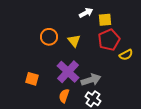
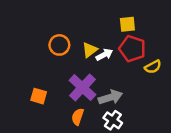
white arrow: (86, 13) -> (104, 55), moved
red pentagon: (109, 40) -> (132, 49), turned -30
yellow triangle: (74, 41) -> (90, 50), turned 32

